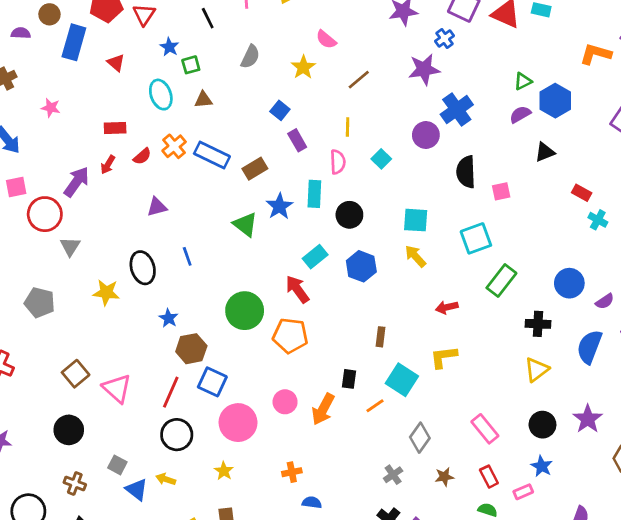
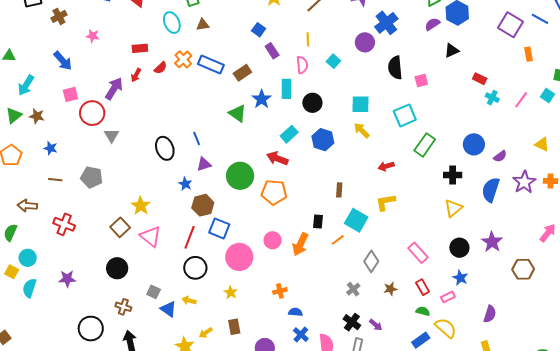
purple triangle: (157, 207) -> (204, 164), moved
red arrow: (297, 289) -> (277, 158), turned -30
yellow star: (106, 293) -> (141, 206), moved, turned 30

